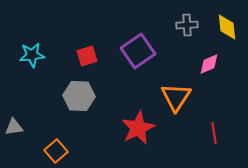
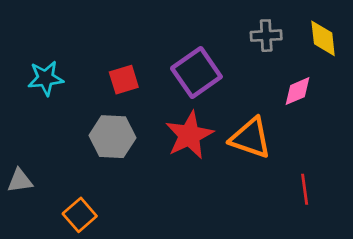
orange triangle: (176, 97) -> (251, 138), turned -44
red star: (138, 128) -> (189, 135), moved

